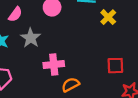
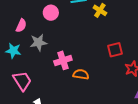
gray star: (31, 38) -> (38, 42), turned -30
orange semicircle: (70, 85) -> (81, 74), turned 49

